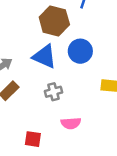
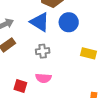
pink semicircle: (71, 123) -> (43, 78), moved

